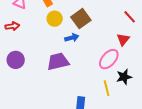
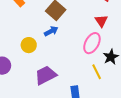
yellow circle: (55, 19) -> (29, 45), moved
purple trapezoid: (58, 62) -> (46, 75), moved

